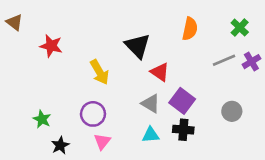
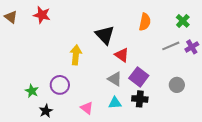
red star: (51, 46) -> (42, 15), moved
yellow arrow: (100, 72) -> (76, 55), turned -144
purple circle: (93, 114) -> (60, 85), moved
pink triangle: (102, 141) -> (87, 108), moved, turned -32

